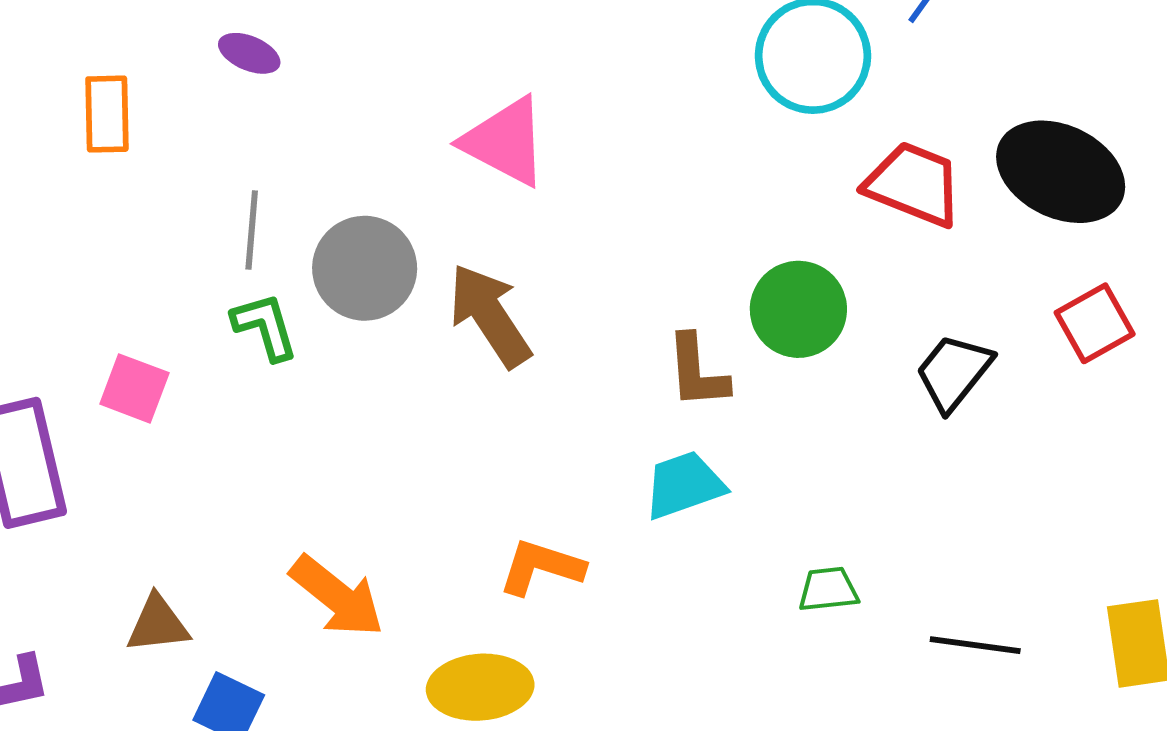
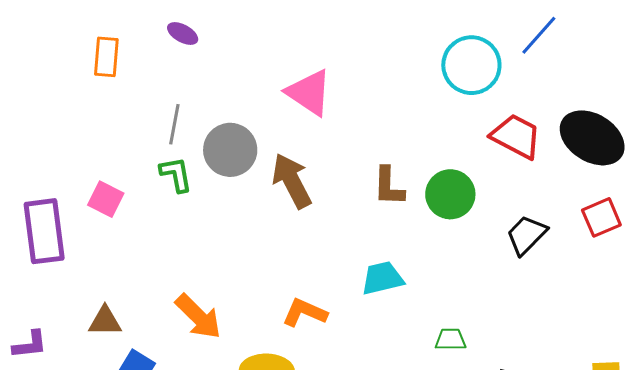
brown L-shape: (697, 372) -> (389, 186), moved

